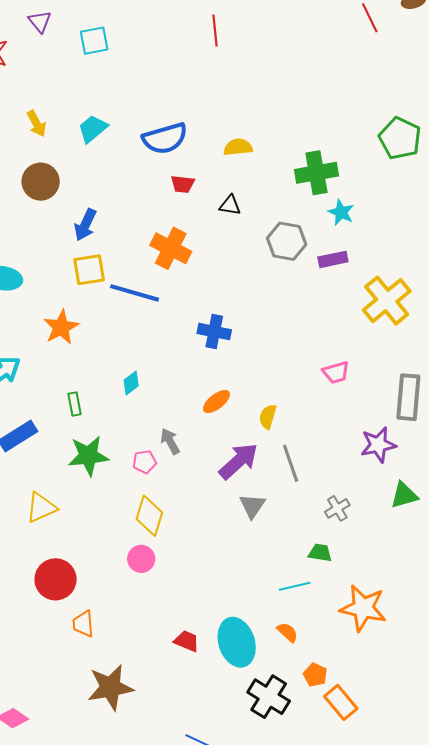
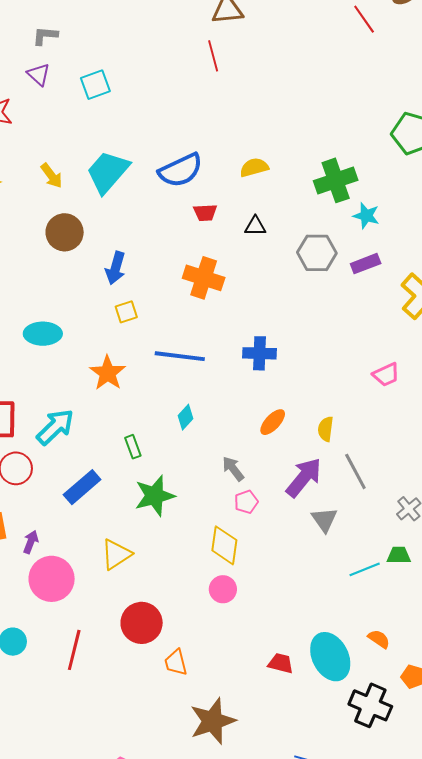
cyan trapezoid: (93, 129) -> (108, 172), size x1.5
yellow square: (89, 270) -> (126, 312), size x0.7
blue line: (135, 293) -> (180, 356), moved
pink pentagon: (144, 462) -> (246, 502), moved
cyan line: (295, 586) -> (365, 569), moved

